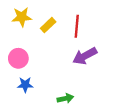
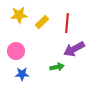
green arrow: (65, 98) -> (57, 67), moved

